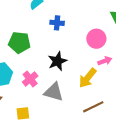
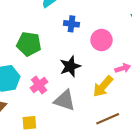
pink circle: (96, 39) -> (101, 40), moved

